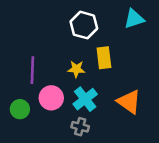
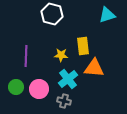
white hexagon: (84, 25) -> (52, 14), moved
pink circle: (51, 98) -> (39, 89), moved
orange triangle: (129, 102) -> (94, 68), moved, turned -30

